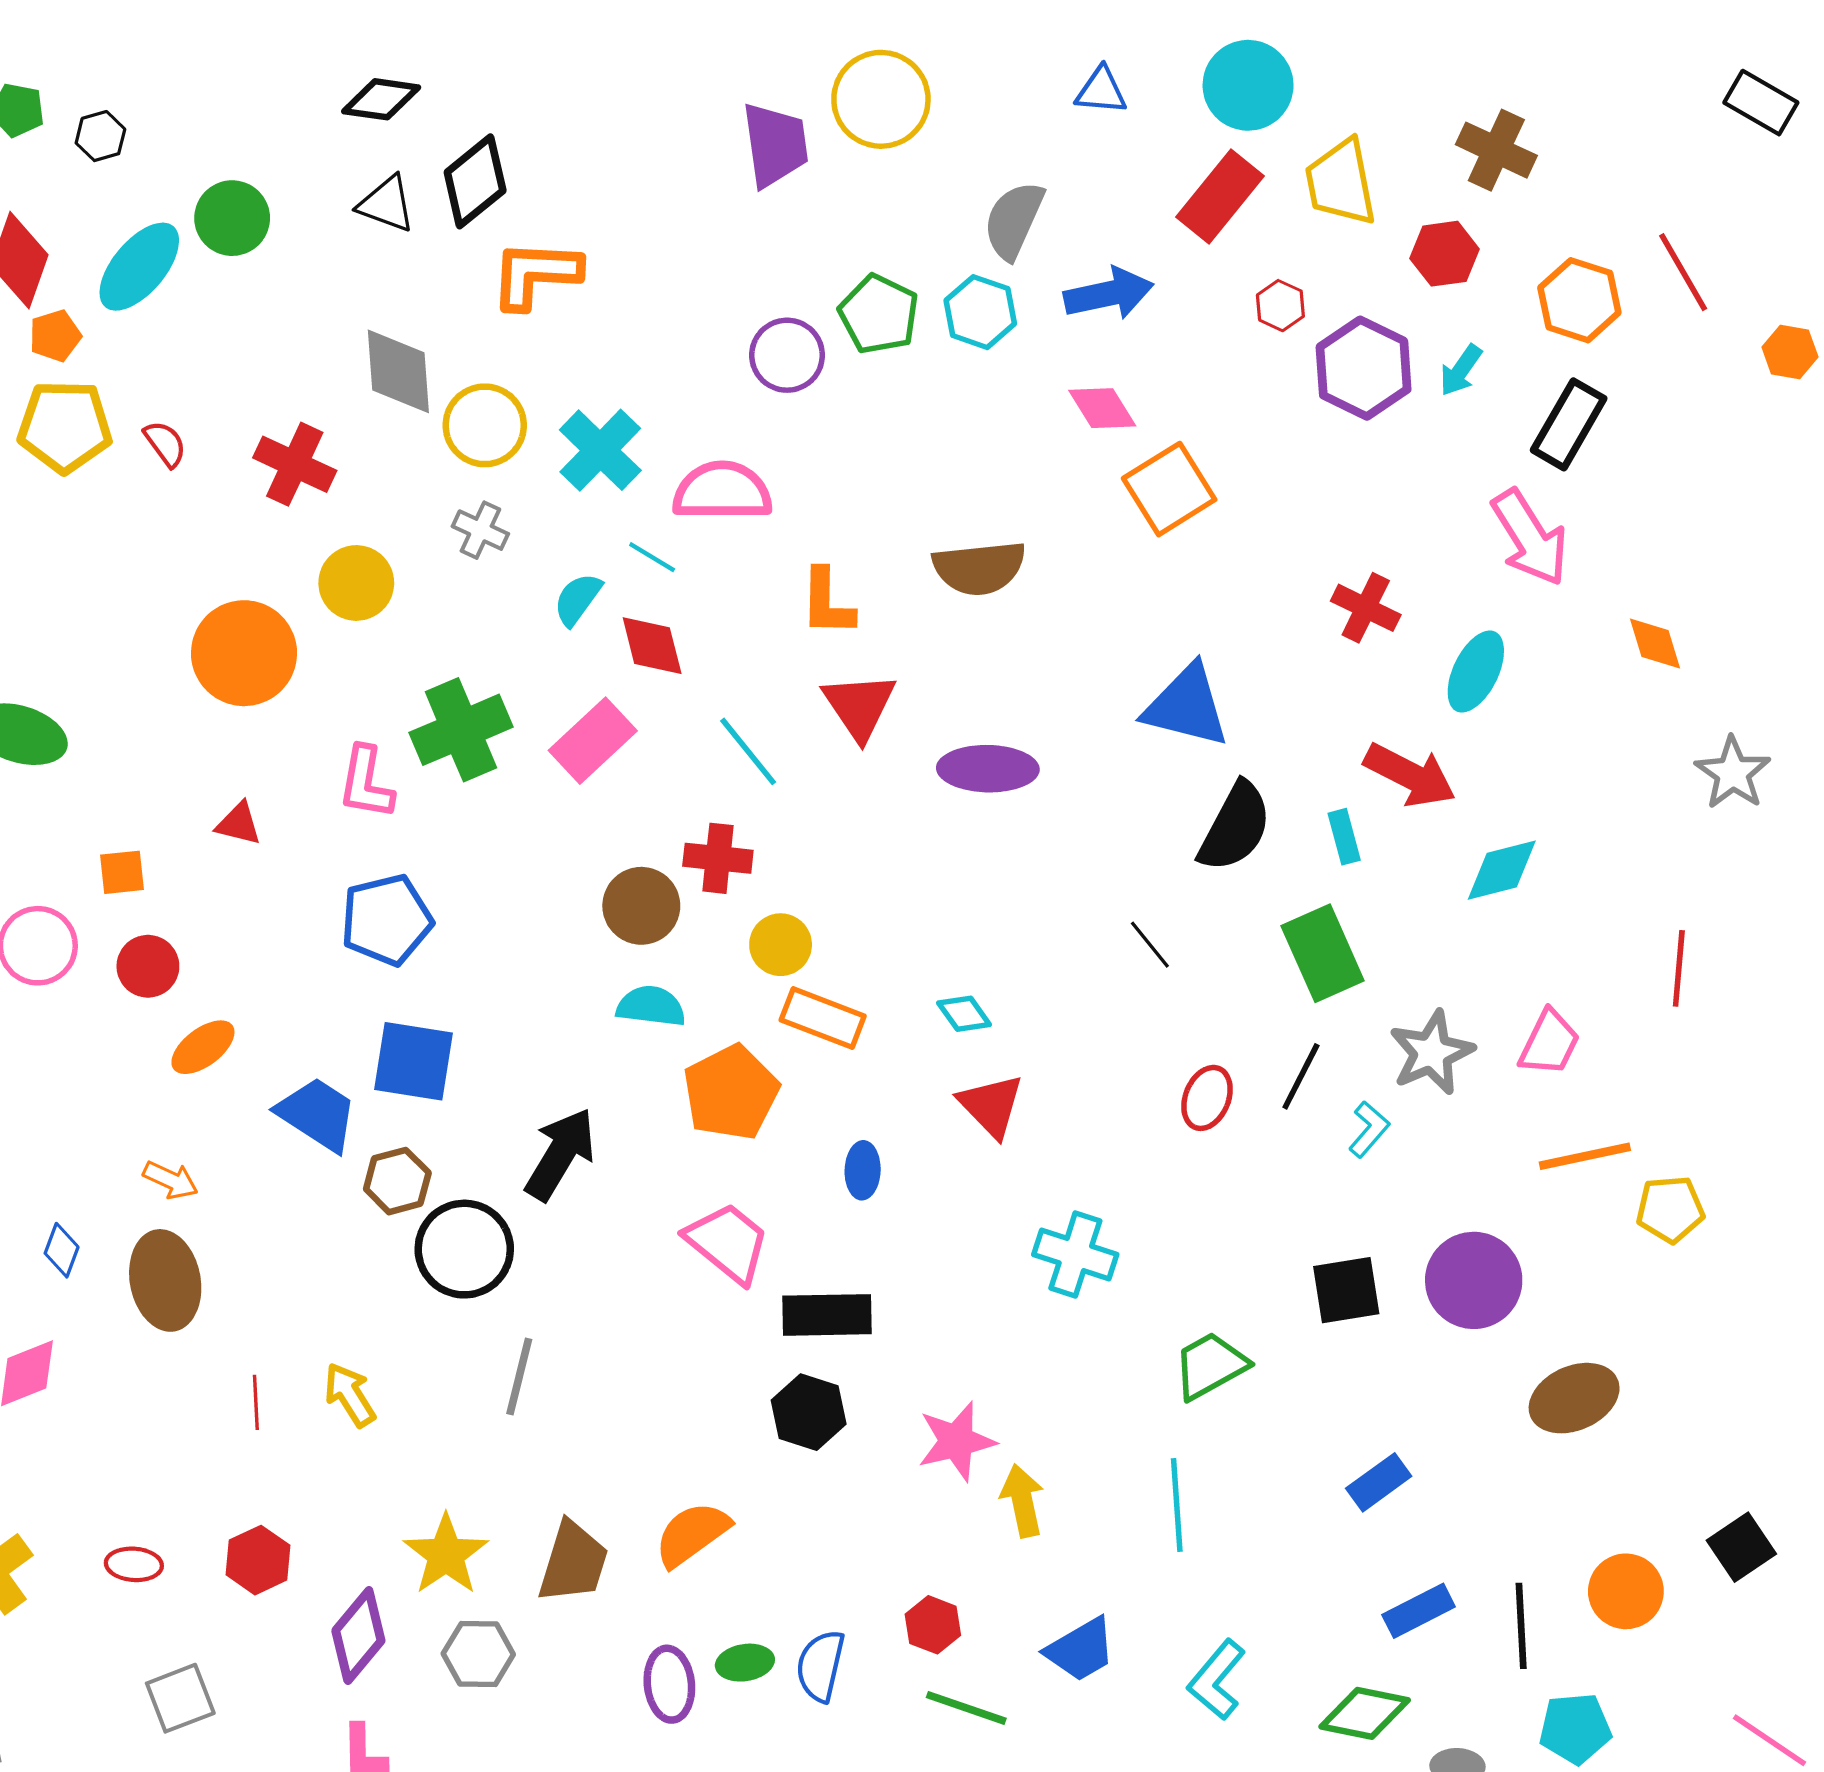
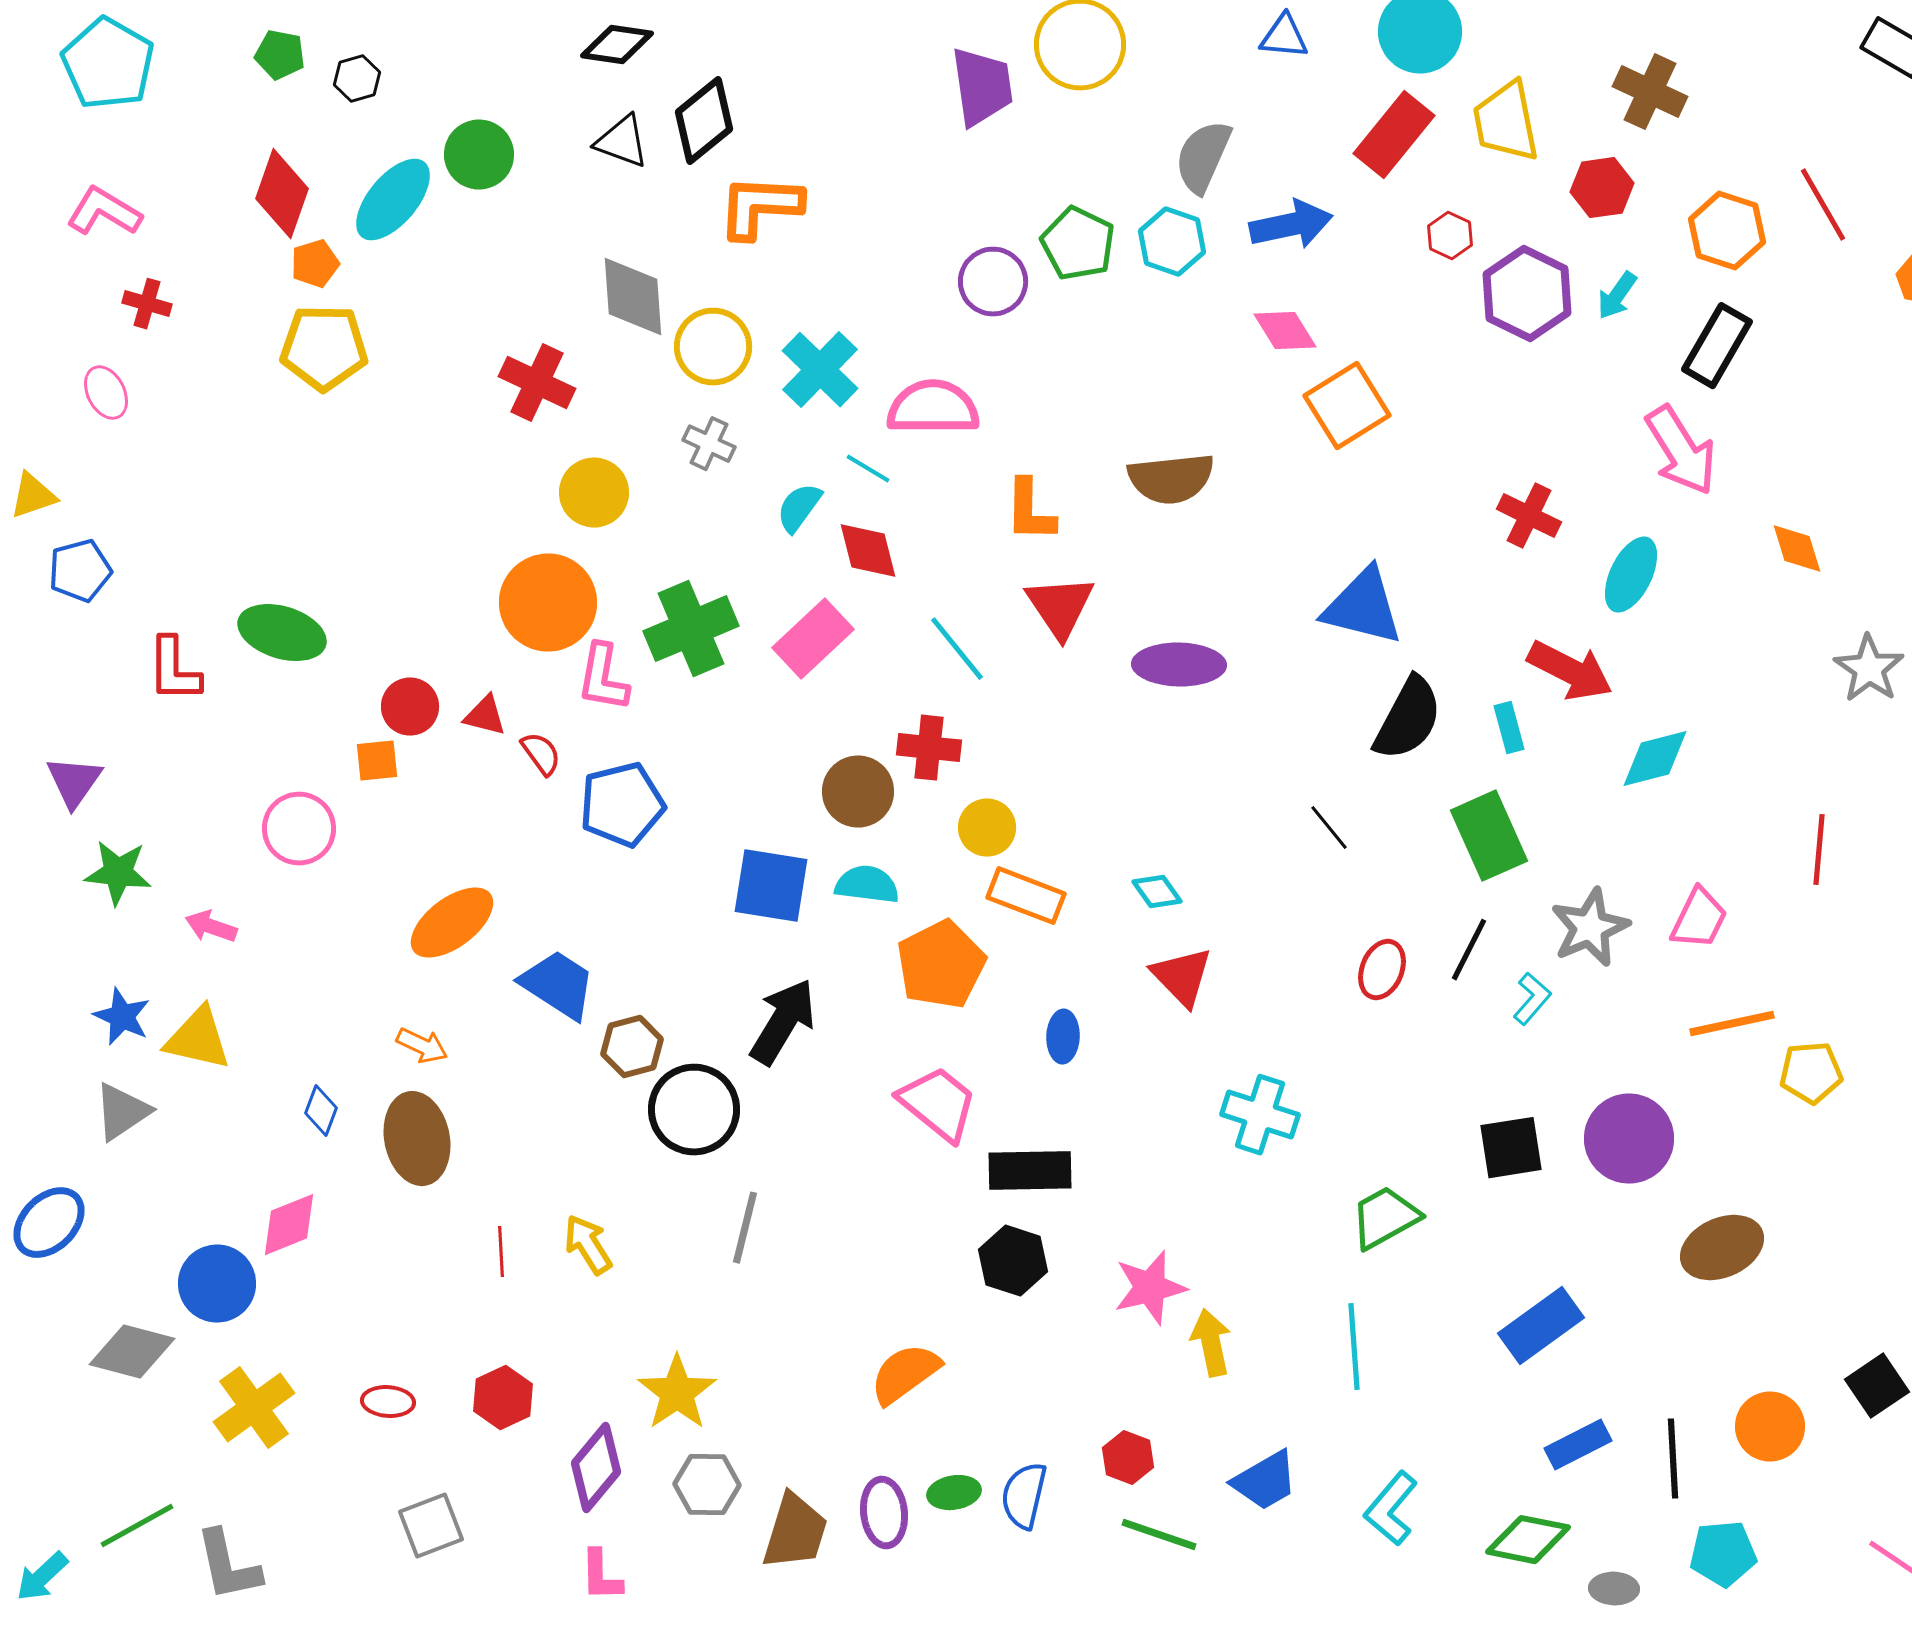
red semicircle: (165, 444) -> (541, 754), moved
orange circle: (244, 653) -> (548, 603), moved
red circle: (148, 966) -> (410, 707), moved
orange ellipse: (203, 1047) -> (452, 923), size x1.4
blue square: (413, 1061) -> (771, 886), moved
blue rectangle: (1379, 1482) -> (1541, 1326), size x1.4
brown trapezoid: (573, 1562) -> (795, 1532), moved

